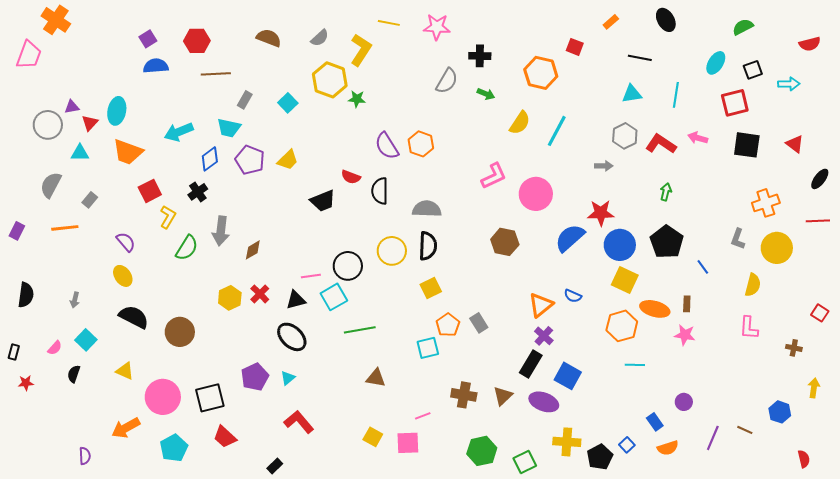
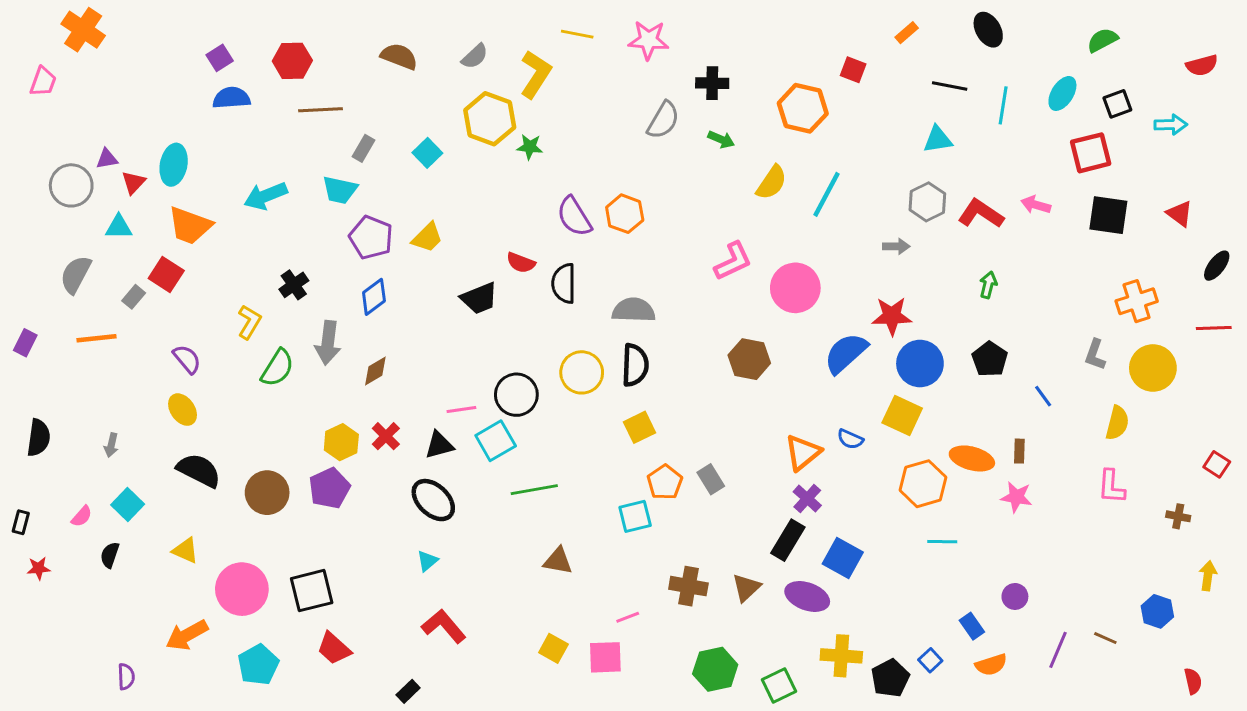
pink trapezoid: (29, 55) -> (43, 82), size x0.7
cyan line: (676, 95) -> (1003, 105), moved
blue diamond: (210, 159) -> (374, 297), moved
red square: (150, 191) -> (166, 274), moved, turned -30
black pentagon: (667, 242) -> (990, 359), size x0.7
yellow square: (625, 280) -> (902, 415), moved
purple pentagon: (255, 377) -> (329, 488), moved

